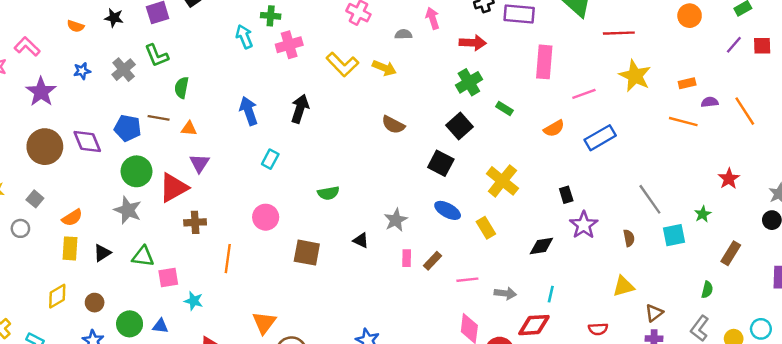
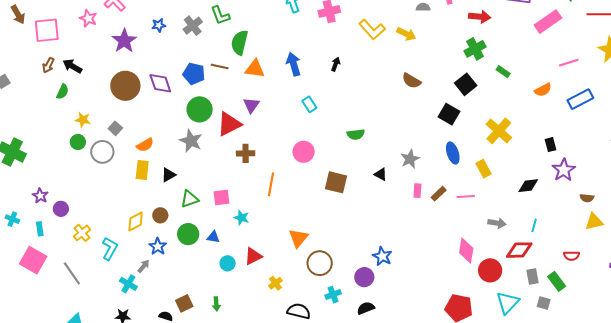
pink rectangle: (544, 62) -> (548, 22), moved, turned 48
green semicircle: (182, 88) -> (240, 43), size x1.4
black arrow: (300, 109) -> (336, 64), size x0.6
orange triangle: (189, 129) -> (255, 69), moved, size x1.5
cyan rectangle: (270, 159) -> (309, 104), turned -63
blue ellipse: (448, 210) -> (453, 153), turned 40
gray circle: (20, 228) -> (102, 152), size x1.5
brown semicircle: (629, 238) -> (587, 198), moved, turned 104
green triangle: (143, 256) -> (190, 199), moved, turned -30
pink line: (467, 280) -> (466, 196), moved
yellow diamond: (57, 296) -> (136, 221), moved

